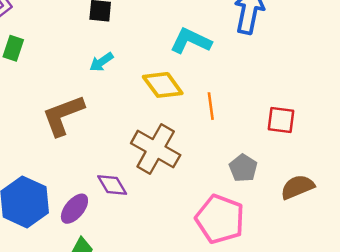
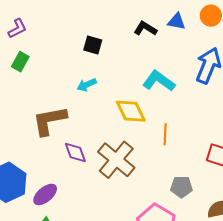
gray pentagon: (243, 168) -> (181, 187), turned 30
purple diamond: (112, 185) -> (75, 152), moved

